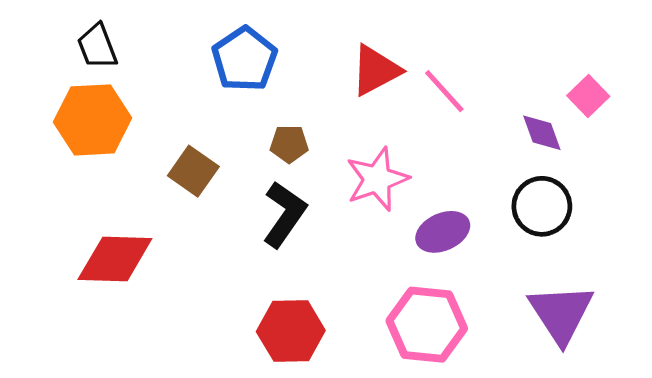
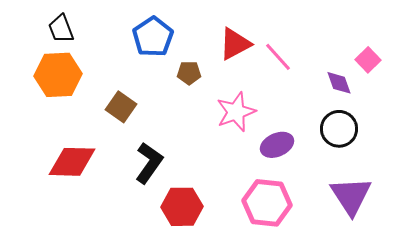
brown pentagon: (289, 144) -> (189, 73), moved
black L-shape: (284, 214) -> (149, 163), moved

